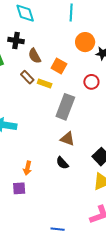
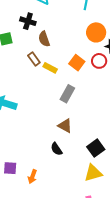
orange square: (59, 66) -> (77, 63), moved
red circle: (91, 82) -> (99, 61), moved
gray rectangle: (65, 107) -> (67, 94), size x0.7
orange arrow: (27, 168) -> (32, 177), moved

